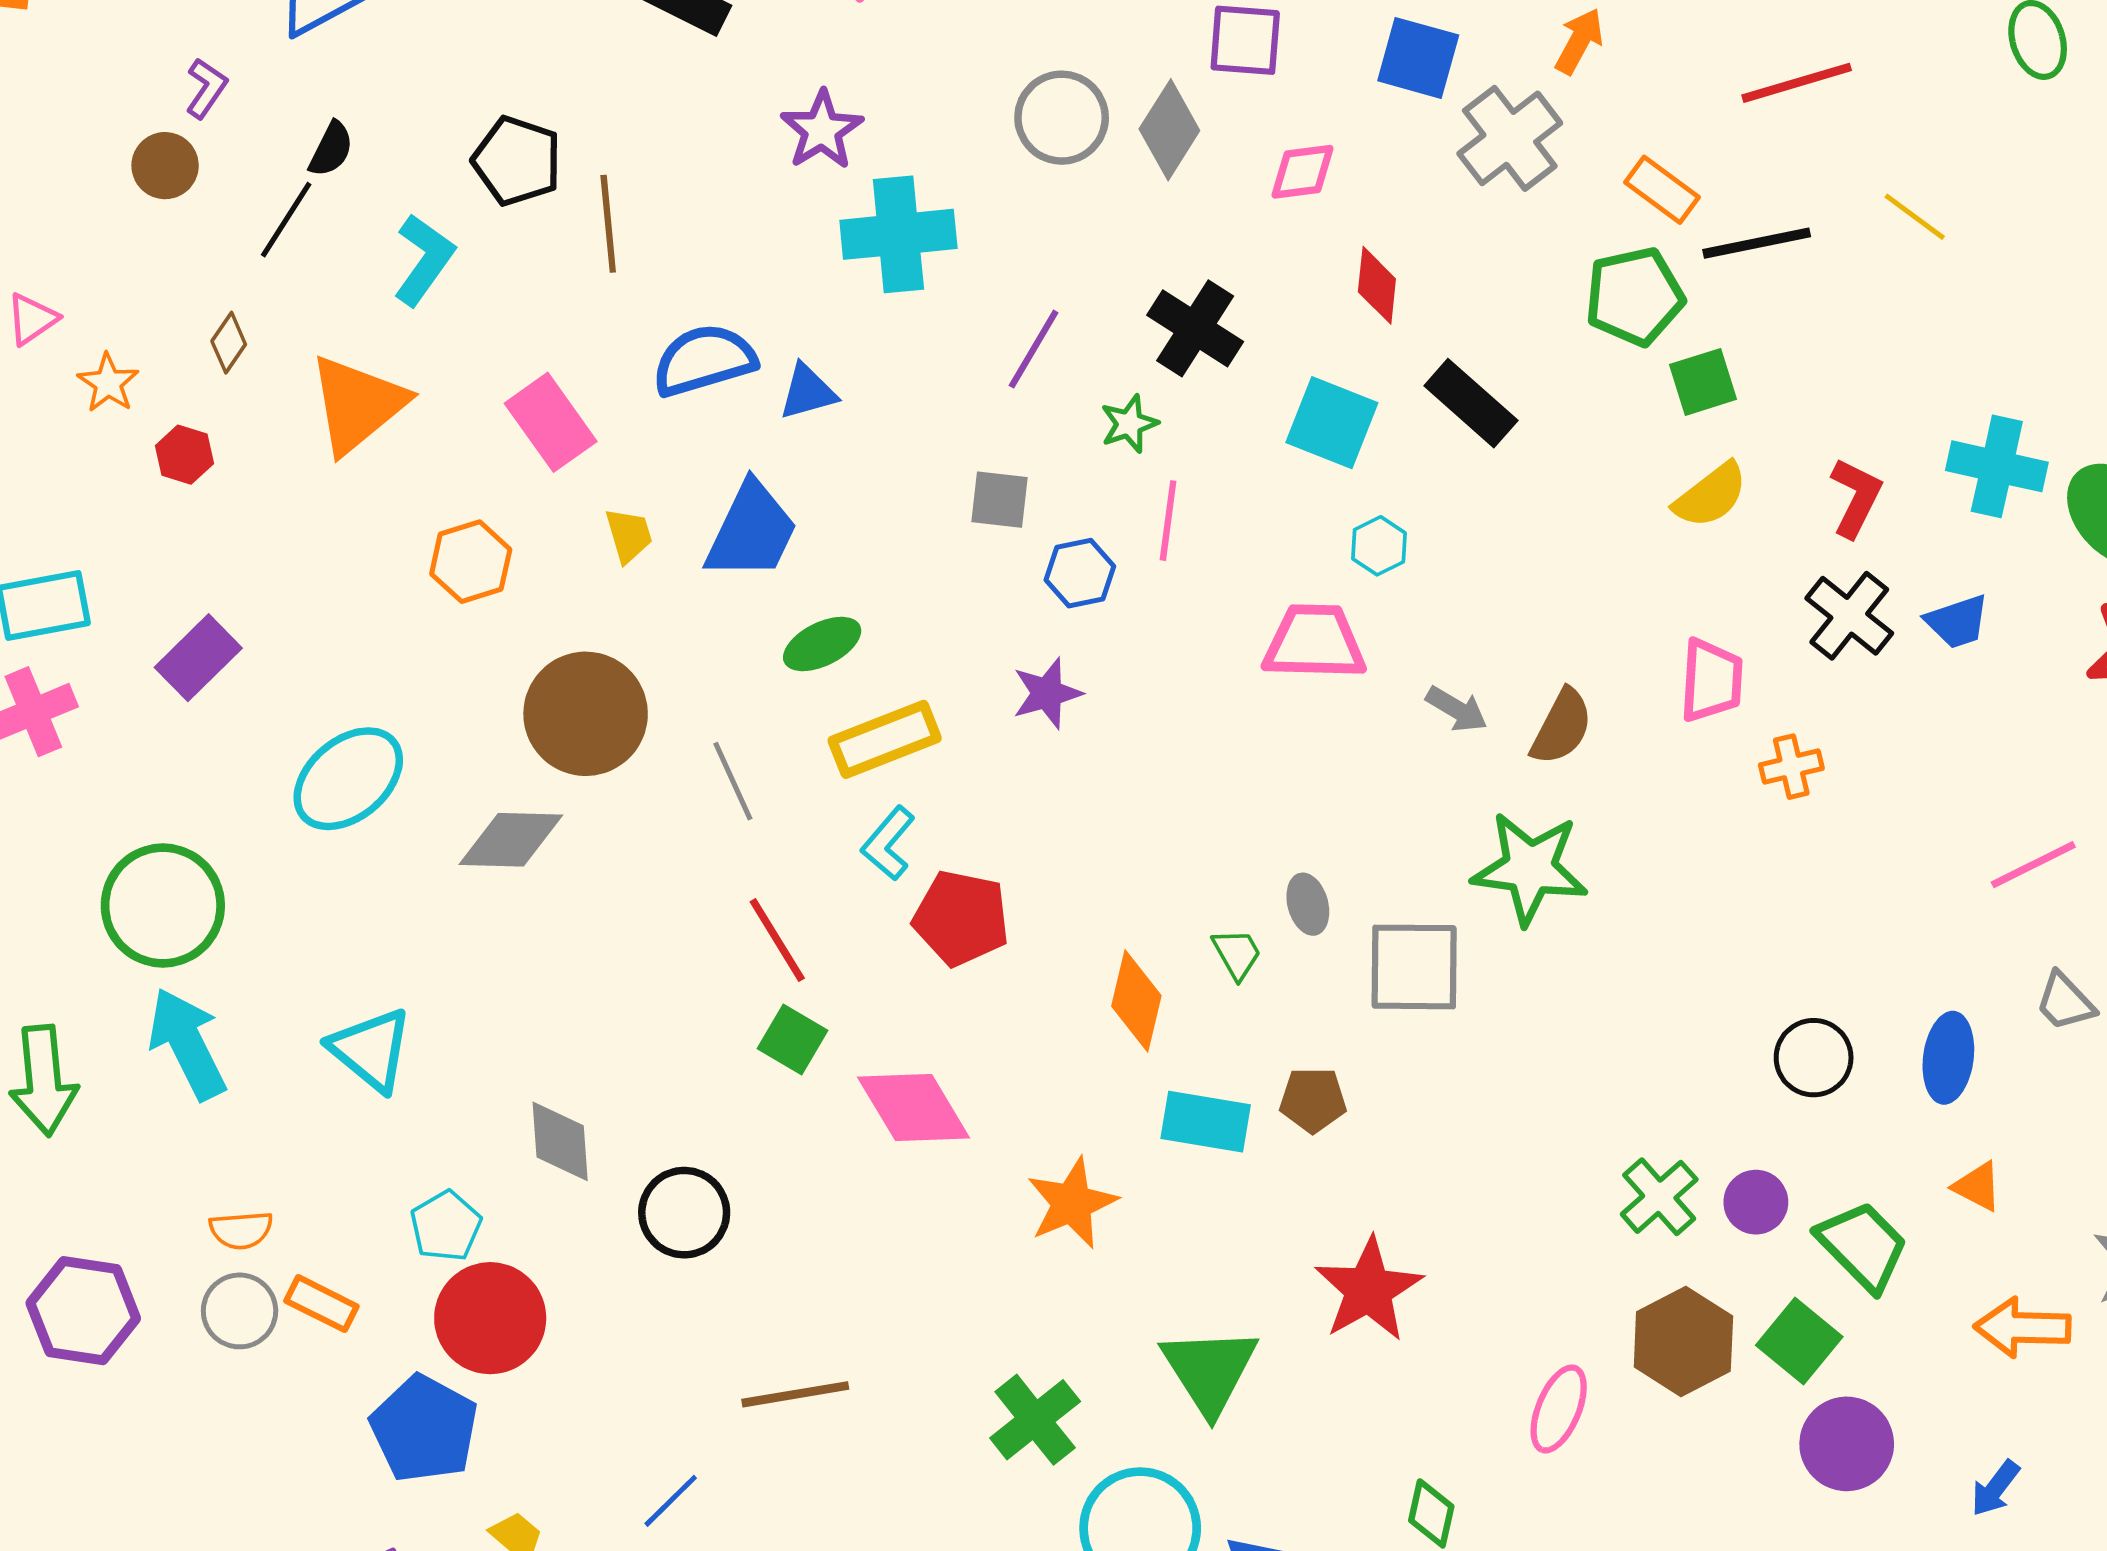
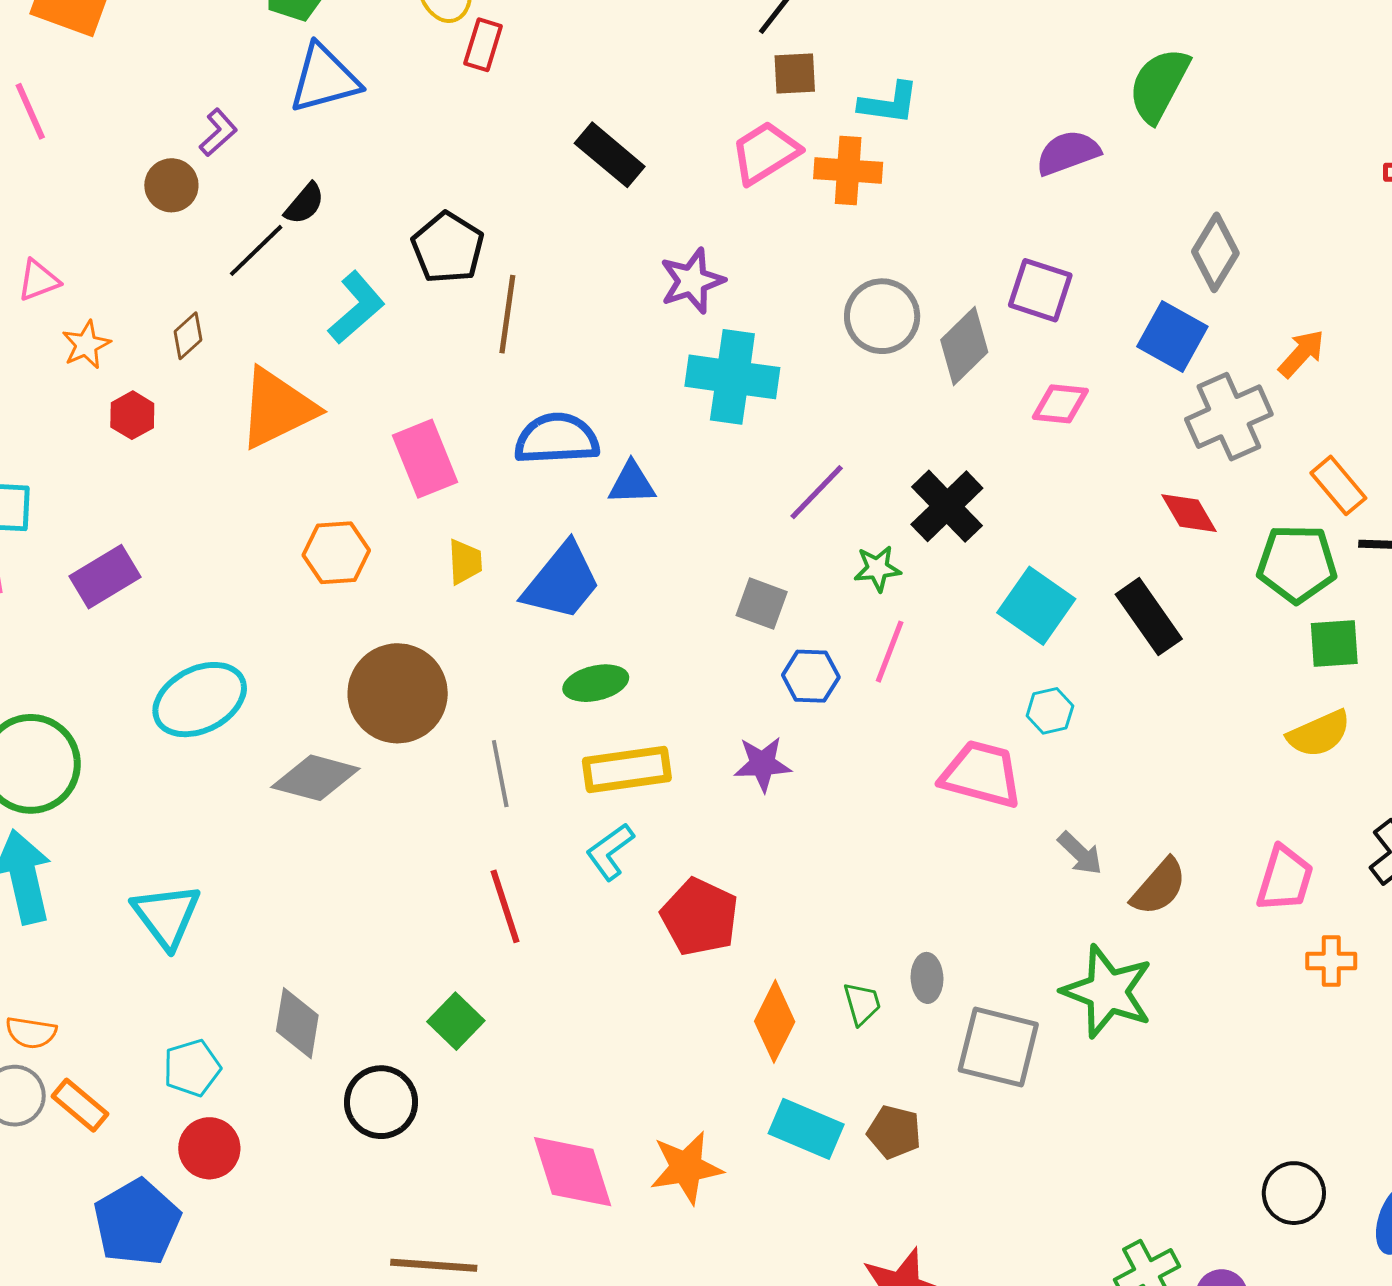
red diamond: (1377, 285) -> (1189, 513), moved, turned -50
red pentagon: (961, 918) -> (700, 917), moved
green square: (793, 1040) -> (456, 1021), moved
pink diamond: (914, 1107) -> (573, 1172), moved
red circle: (490, 1318) -> (209, 1148), size x0.7

